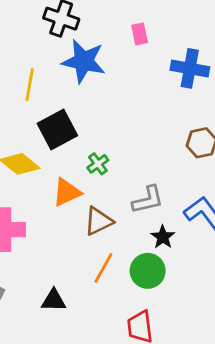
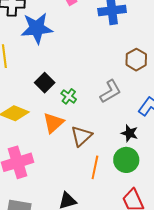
black square: (57, 130) -> (45, 83), moved, size x0.7
gray L-shape: (148, 200) -> (110, 91), moved

